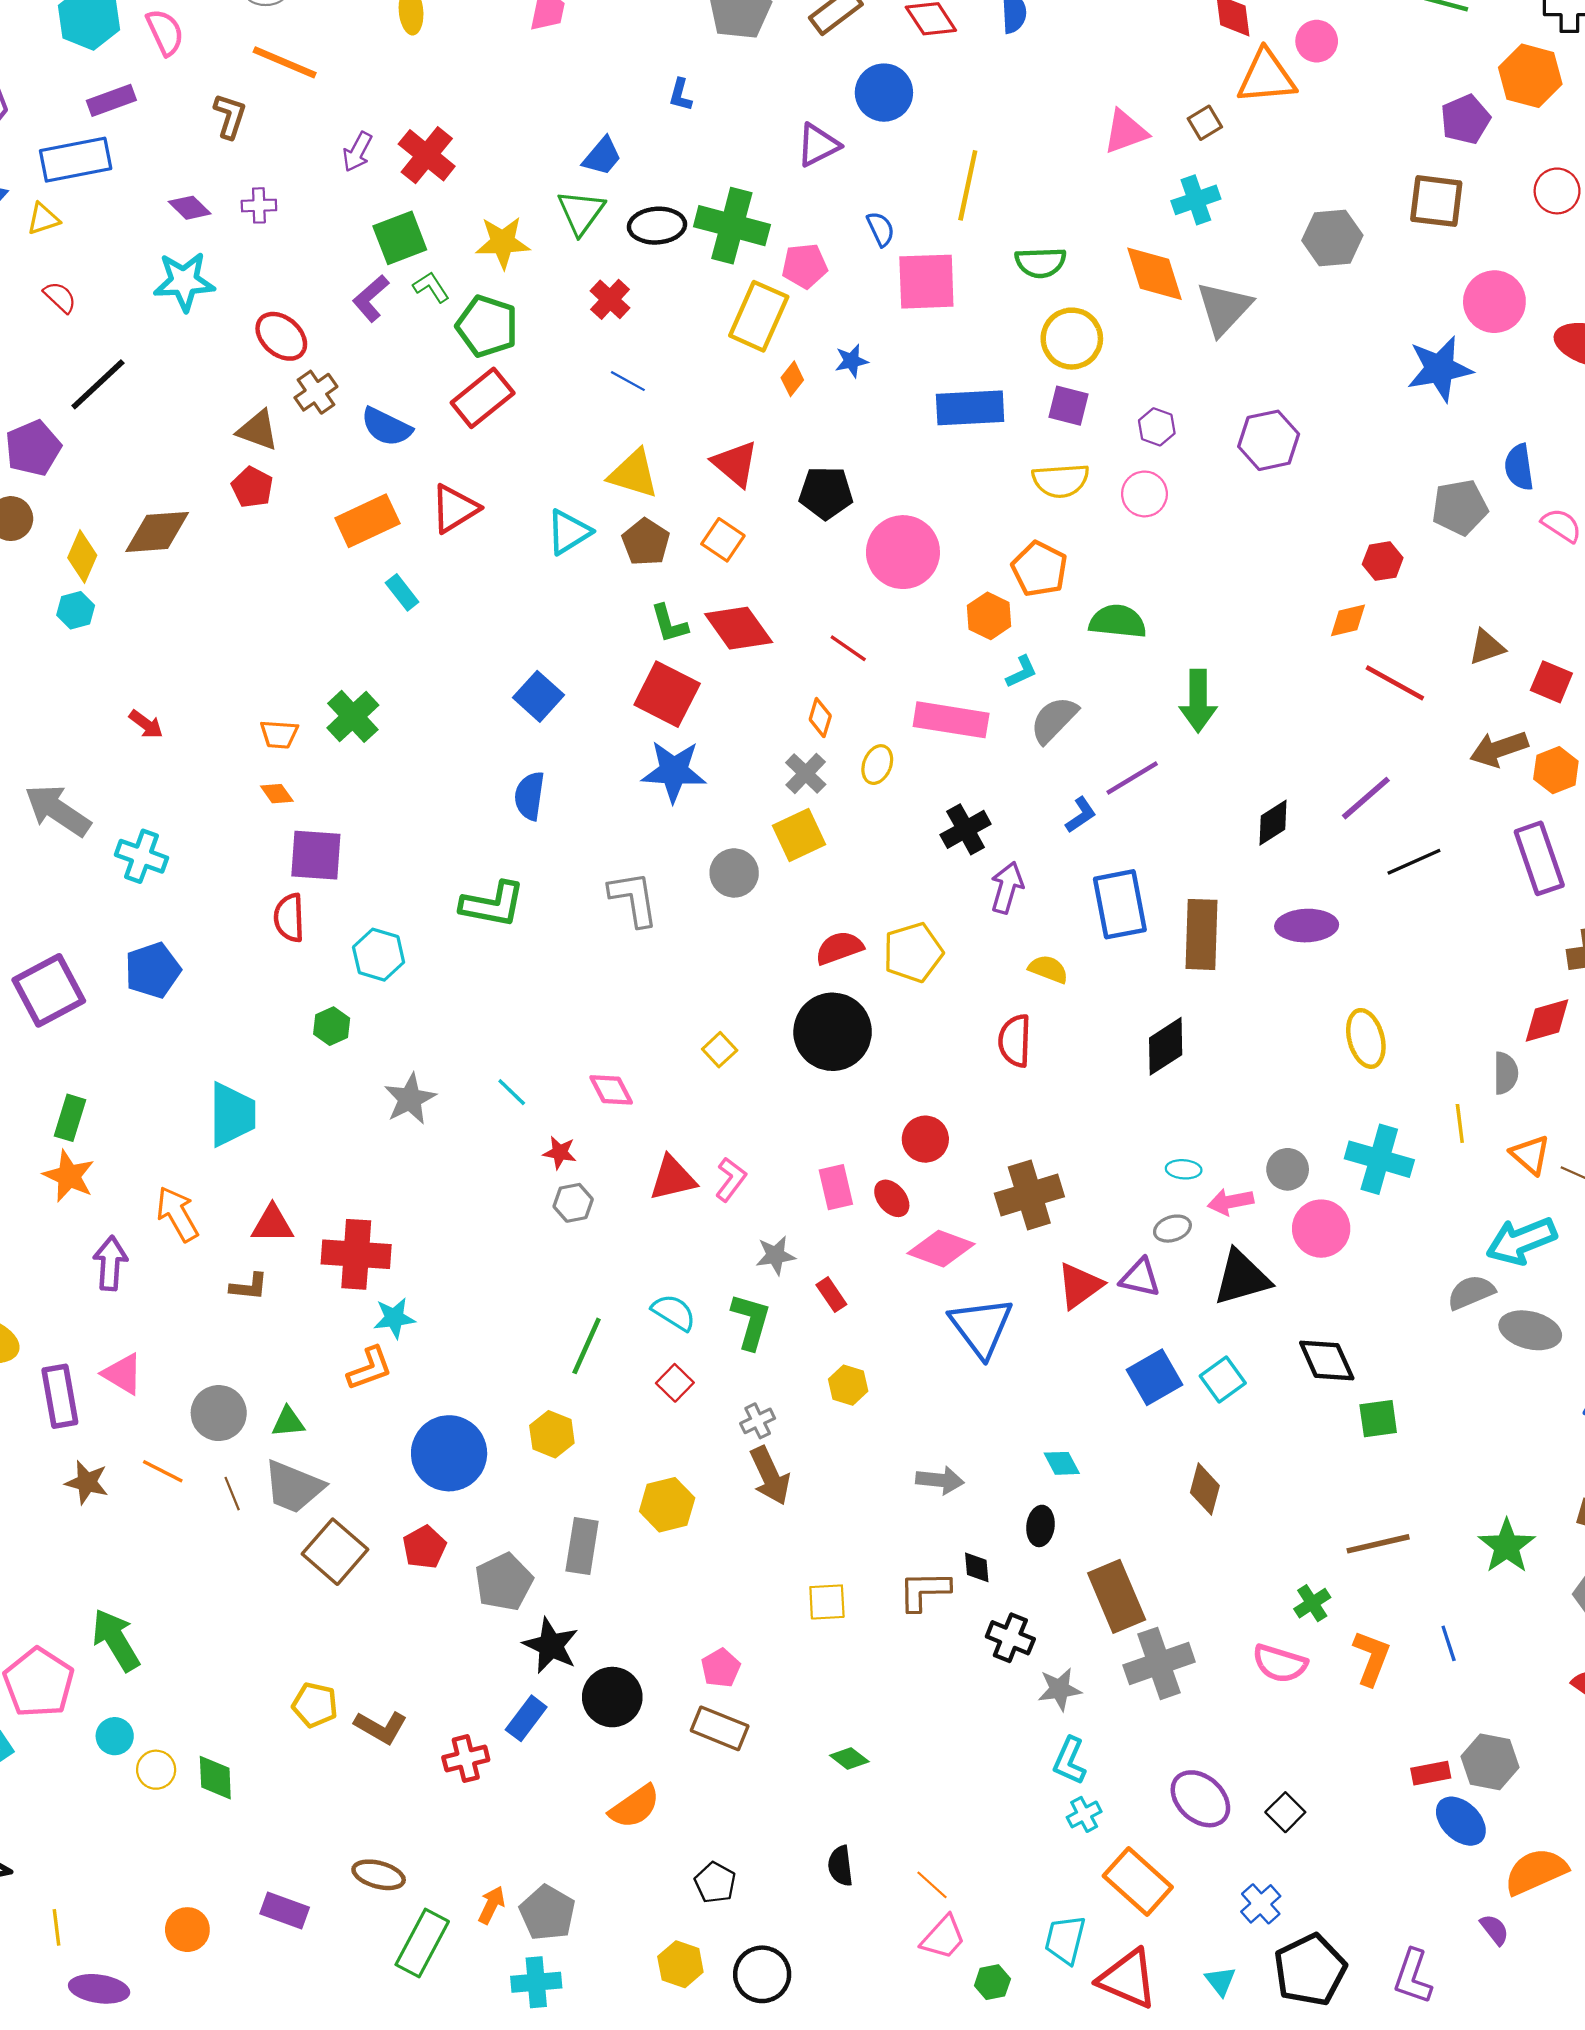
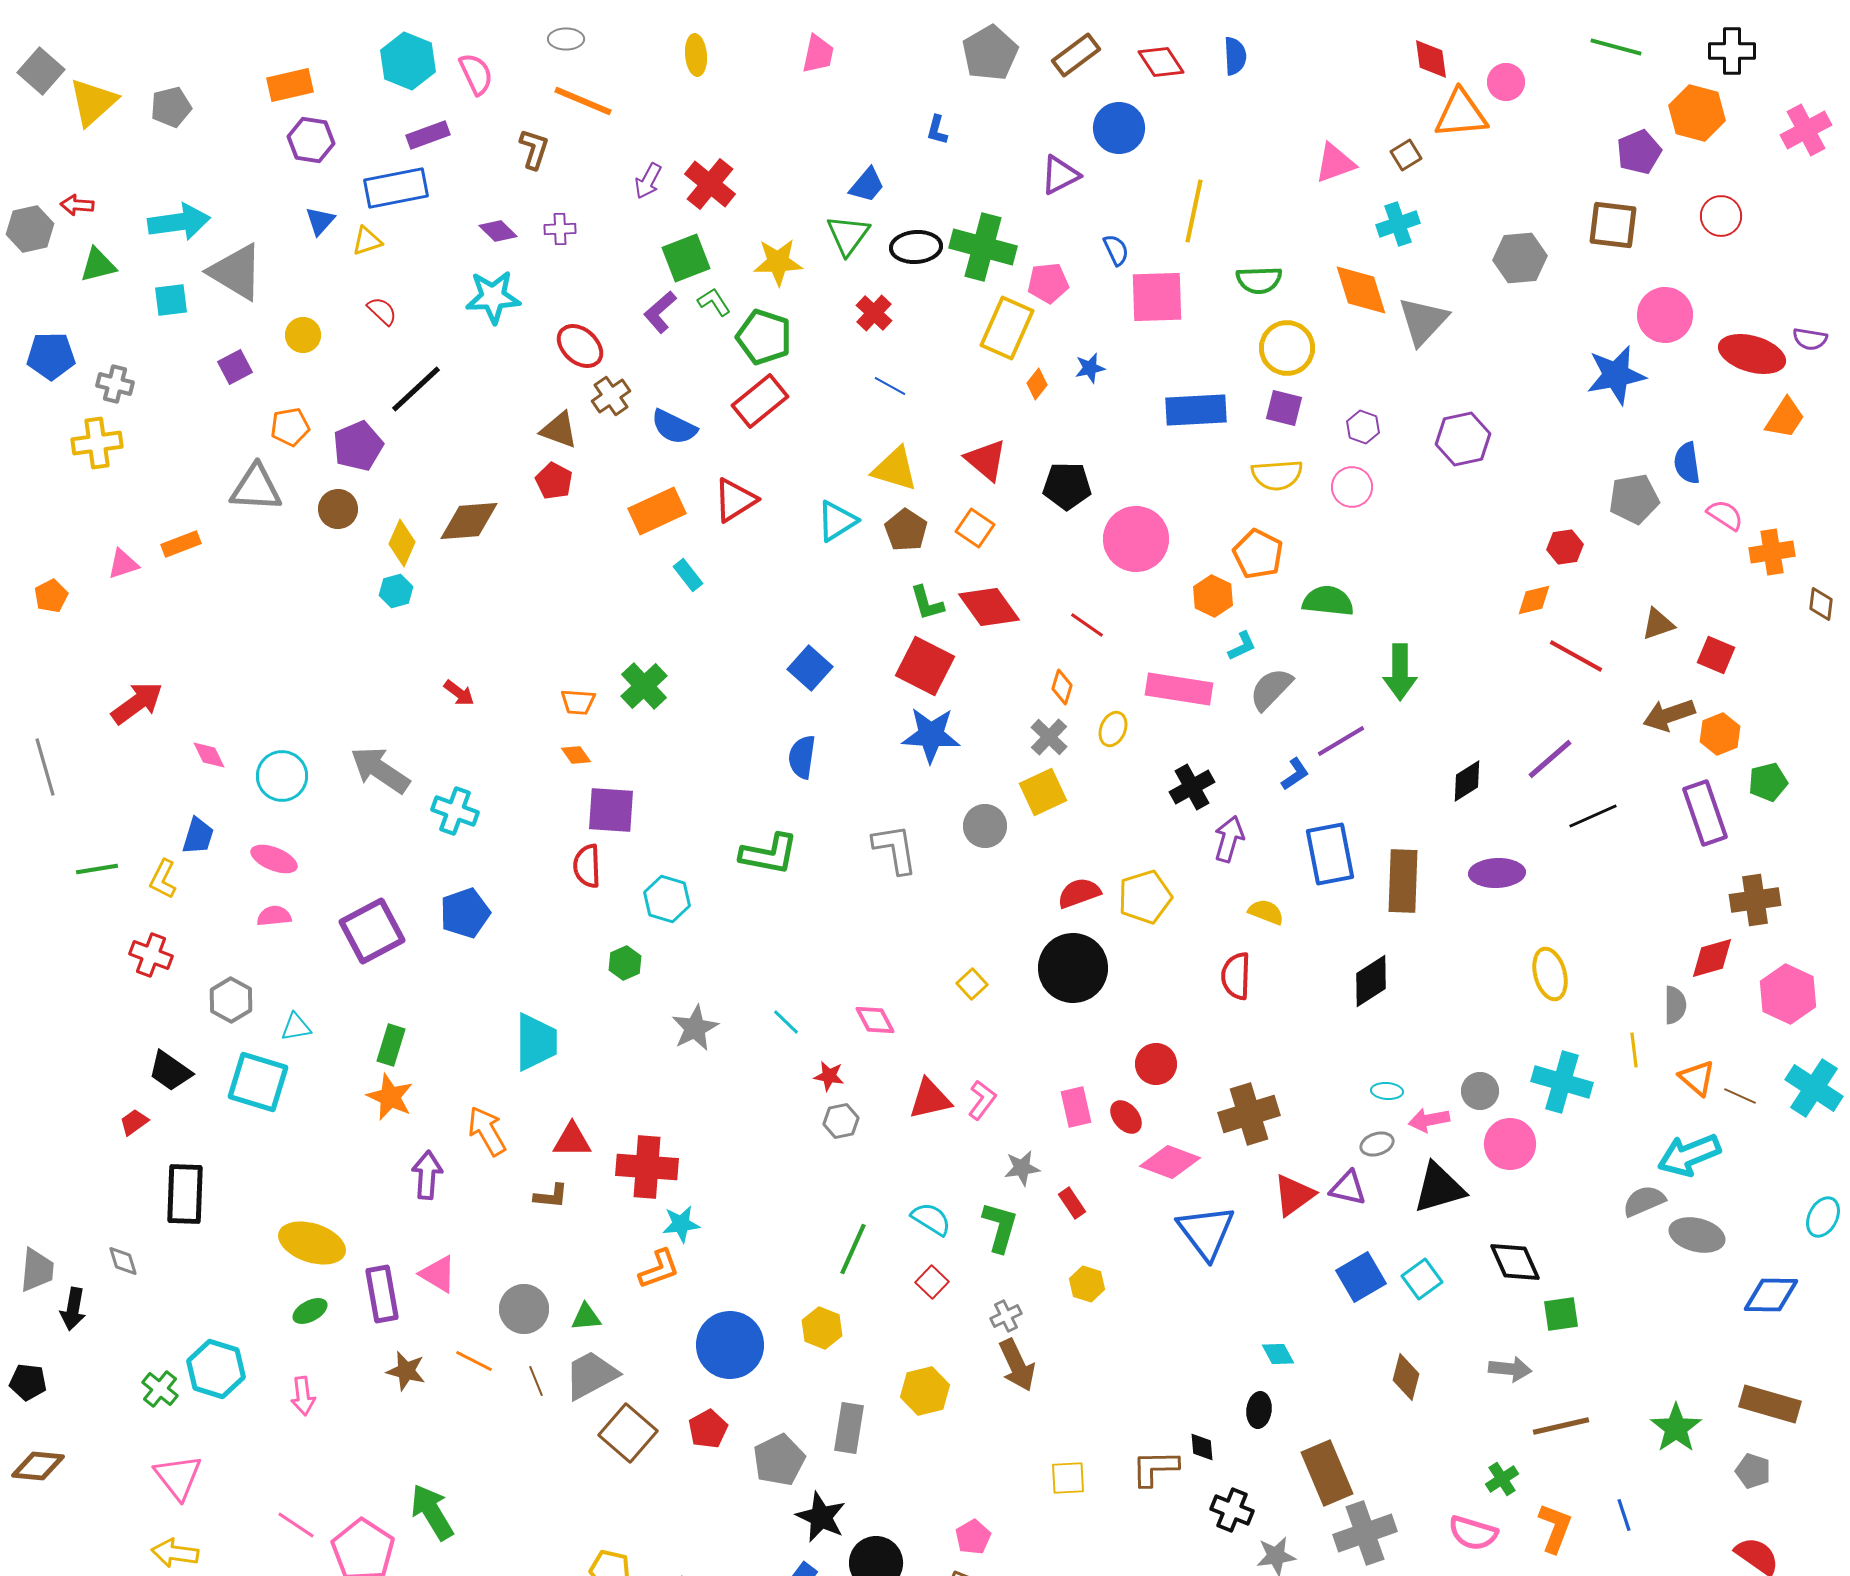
gray arrow: (940, 1480) -> (1510, 1369), moved
gray trapezoid: (294, 1487) -> (591, 1375), turned 130

